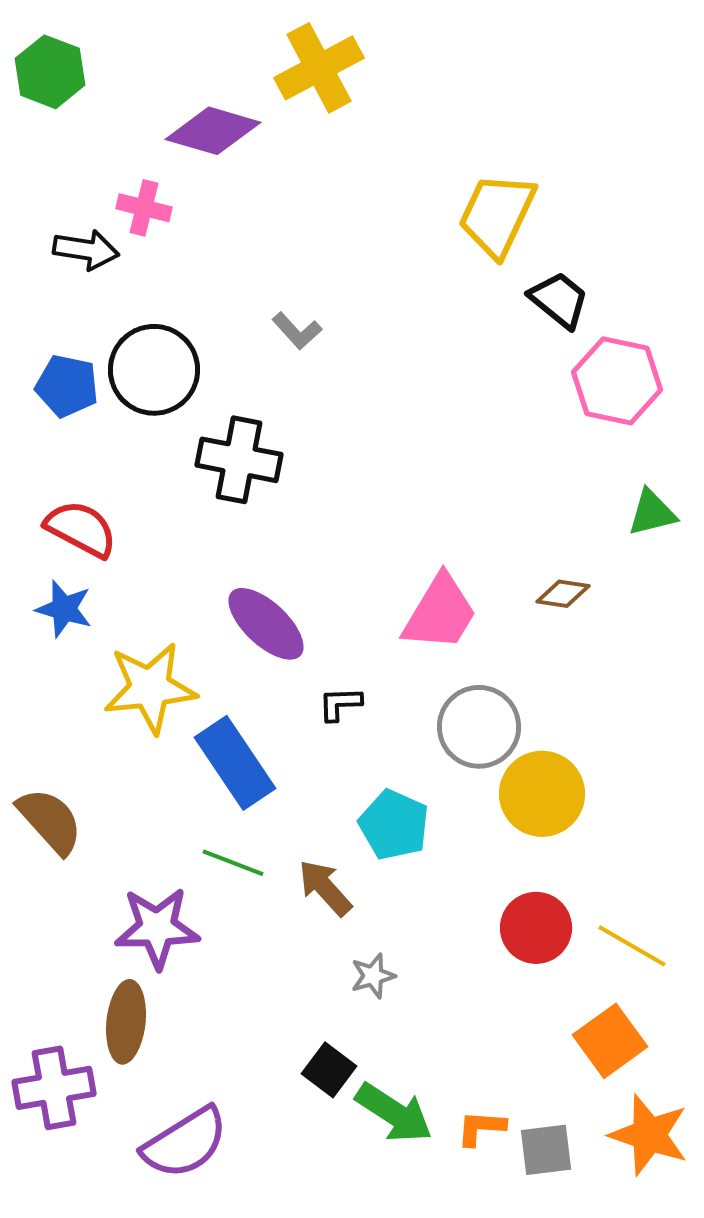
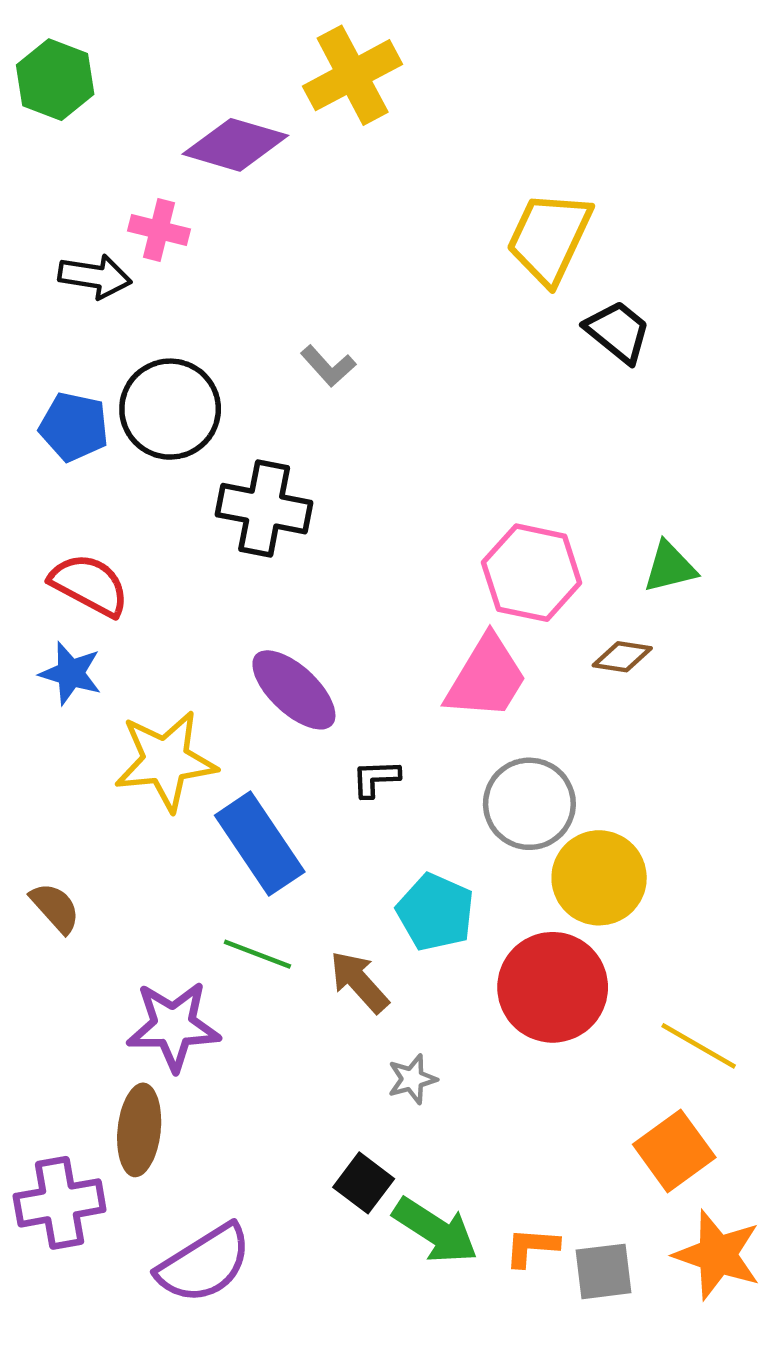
pink hexagon: (617, 381) -> (532, 573), moved
green triangle: (652, 513) -> (670, 567), moved
brown semicircle: (50, 821) -> (55, 908), size x0.7
red circle: (536, 928) -> (553, 987), moved, size x1.4

